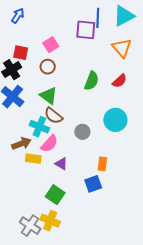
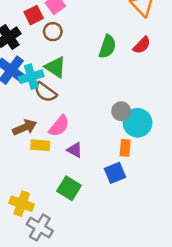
red square: (21, 53) -> (34, 15), moved, turned -35
brown semicircle: (53, 116) -> (45, 92), moved
cyan circle: (115, 120) -> (138, 123), moved
cyan cross: (39, 127) -> (31, 77), moved, turned -36
gray circle: (82, 132) -> (121, 111), moved
yellow cross: (50, 221) -> (22, 204), moved

